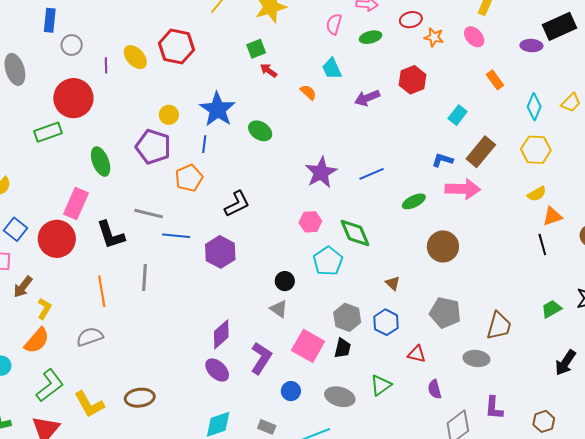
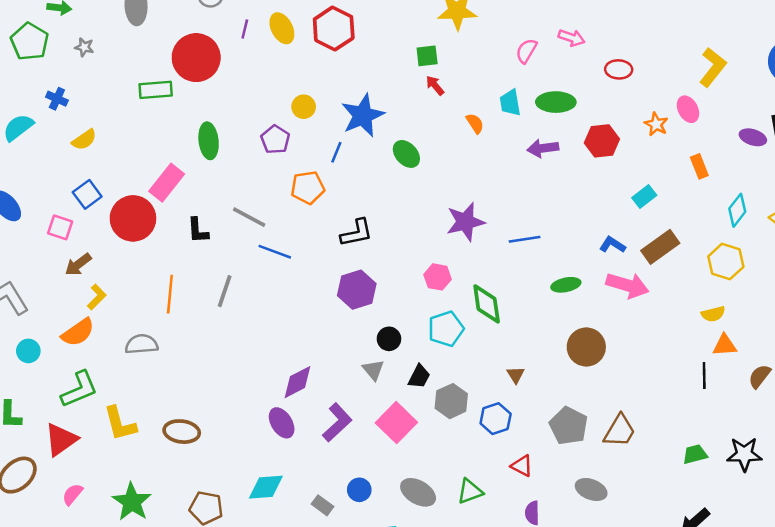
green ellipse: (371, 37) -> (556, 102), moved, size x1.4
orange star: (434, 37) -> (656, 124), moved
purple pentagon: (153, 147) -> (275, 140), size x0.7
black L-shape: (111, 235) -> (198, 230), size x0.7
purple hexagon: (220, 252) -> (357, 290), moved
brown trapezoid: (499, 326) -> (620, 431), moved
black trapezoid: (342, 348) -> (419, 377), moved
blue circle: (291, 391) -> (359, 490), moved

